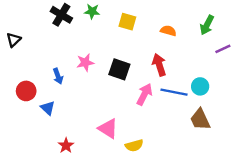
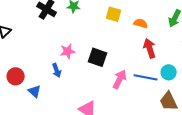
yellow square: (127, 22) -> (114, 14), moved
red arrow: (159, 65) -> (150, 48), moved
blue arrow: (58, 76) -> (57, 70), moved

